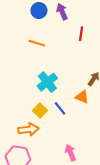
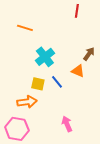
orange line: (37, 43) -> (25, 28), moved
yellow square: (40, 110) -> (38, 84), turned -32

